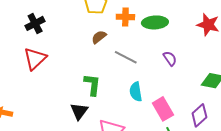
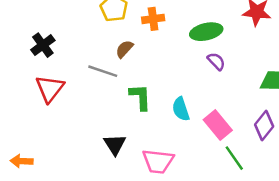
green ellipse: (155, 22) -> (206, 32), moved
gray line: (126, 57) -> (103, 71), moved
green L-shape: (92, 85) -> (140, 97), moved

